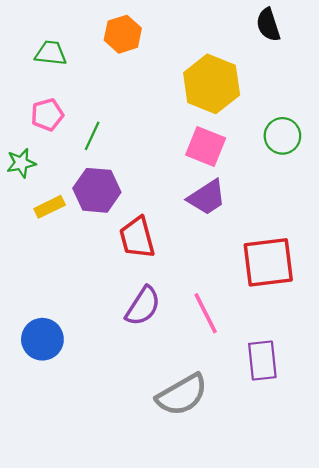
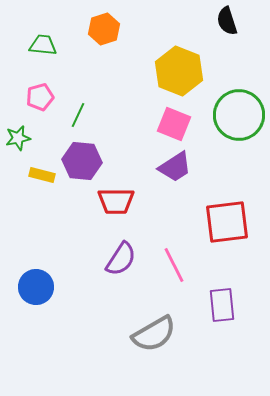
green circle: (282, 136) -> (239, 115), size x1.6
yellow rectangle: (50, 207) -> (42, 175), turned 40
red trapezoid: (137, 238) -> (116, 201), turned -75

